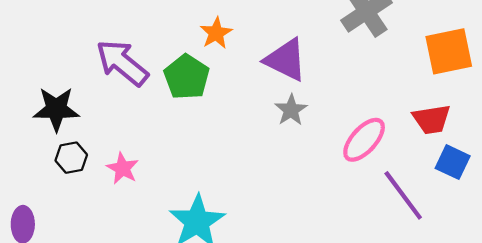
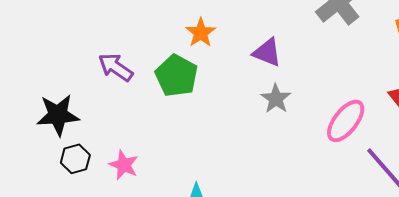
purple triangle: (286, 60) -> (267, 52), size x0.7
purple arrow: (122, 63) -> (116, 67), size x0.7

